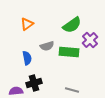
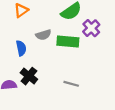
black cross: (34, 83) -> (29, 76), turned -35

